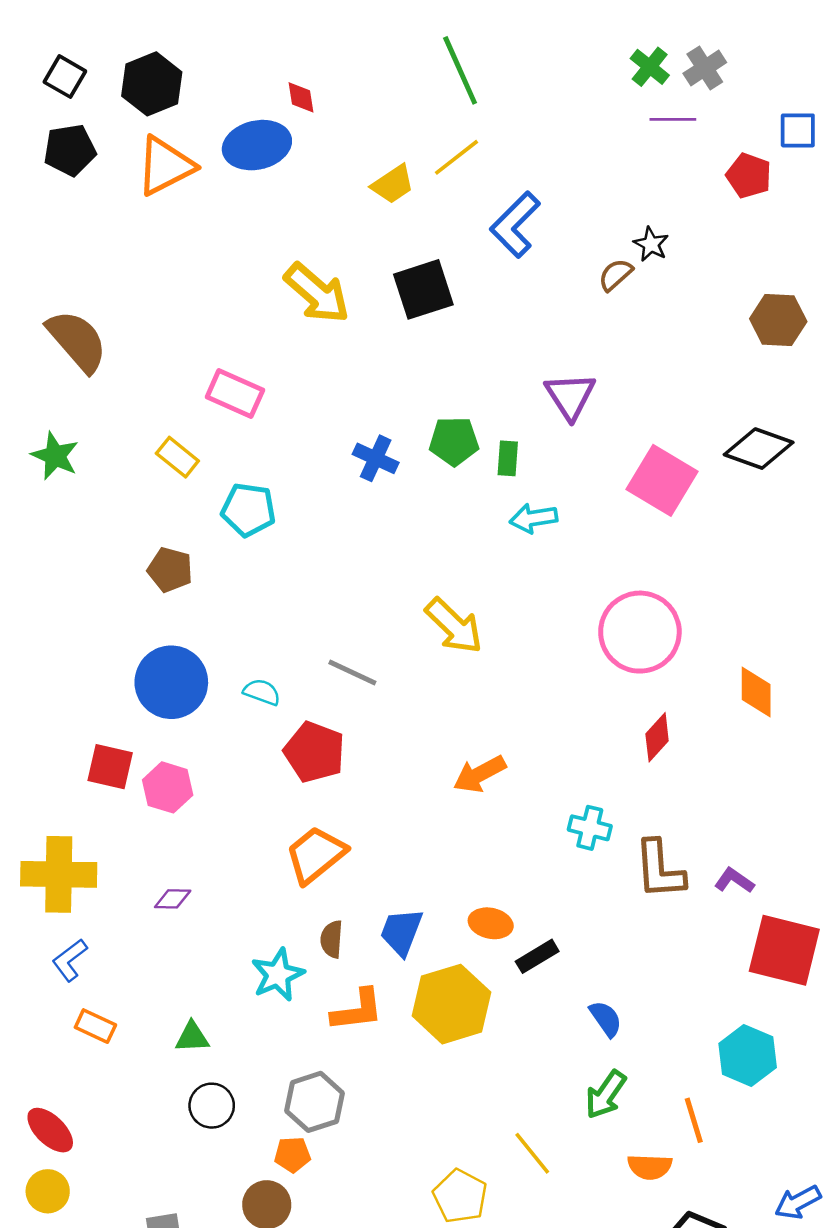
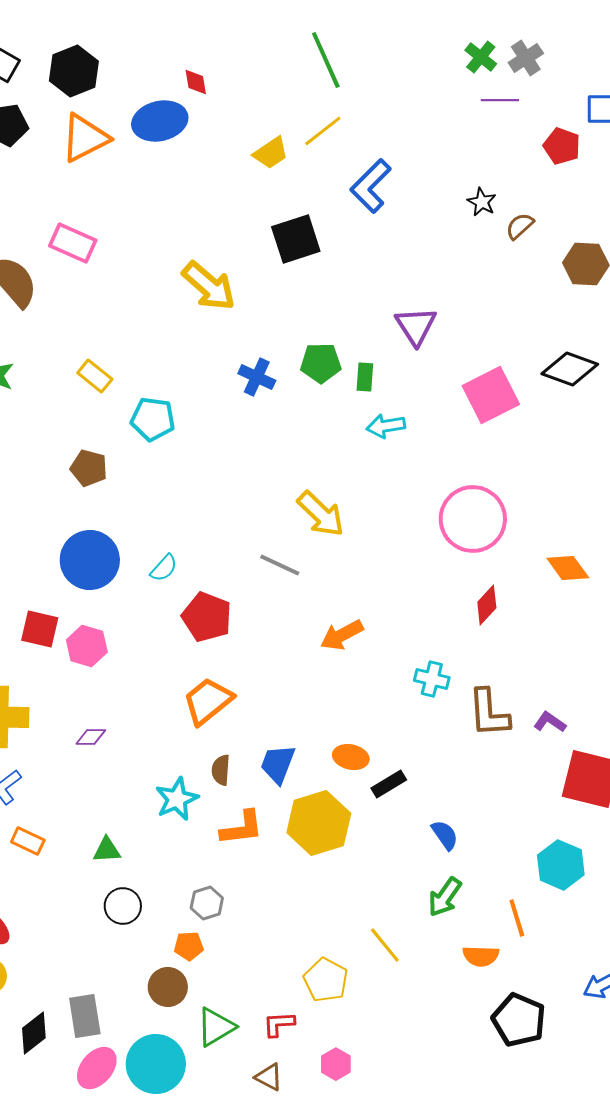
brown semicircle: (615, 275) -> (520, 226), moved
yellow arrow: (317, 293) -> (209, 286), moved
pink rectangle: (235, 393) -> (73, 243), moved
pink square: (662, 480) -> (491, 395), turned 32
gray line: (352, 672) -> (280, 565), moved
cyan semicircle: (262, 692) -> (164, 568), turned 112
orange diamond: (756, 692) -> (568, 568), turned -36
gray hexagon: (314, 1102) -> (207, 903), size x0.7

